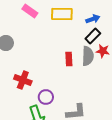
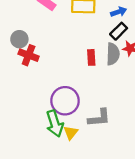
red cross: (23, 80) -> (29, 55), moved
purple circle: (46, 97) -> (65, 101), size x1.6

